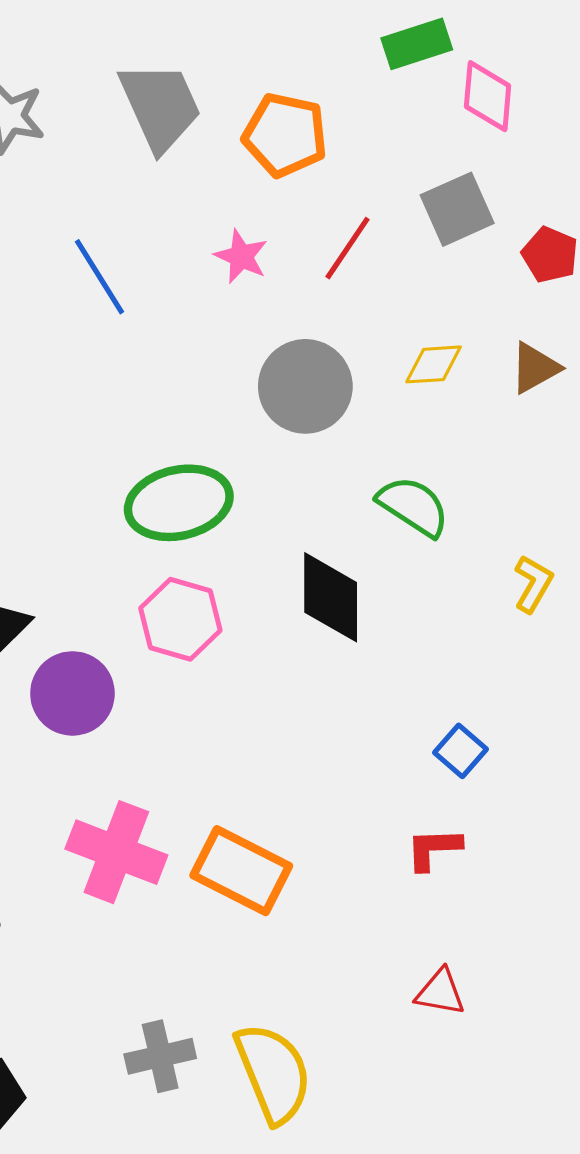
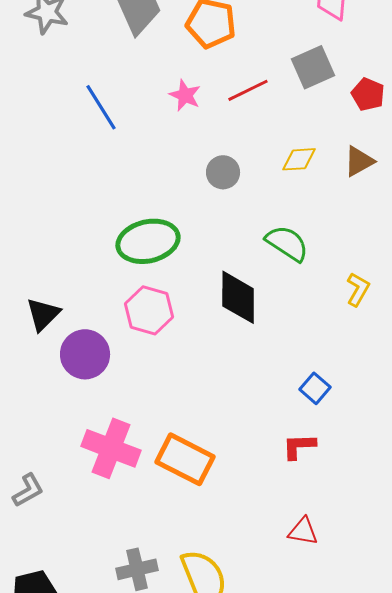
red line: (348, 248) -> (248, 90), turned 30
gray circle: (305, 386) -> (223, 172), size x0.6

